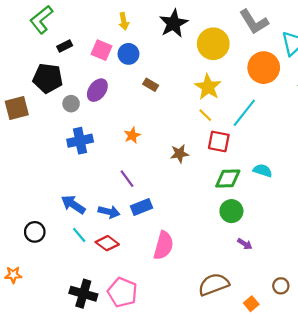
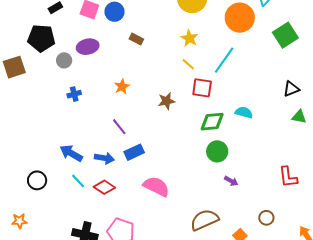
yellow star: (208, 87) -> (189, 38), size x0.7
purple ellipse: (97, 90) -> (88, 47), turned 45
blue cross: (80, 141) -> (74, 94), size x0.6
pink semicircle: (163, 245) -> (156, 186), turned -76

